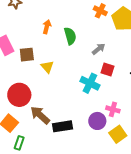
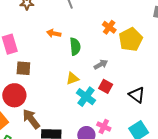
orange arrow: (47, 27) -> (54, 33), turned -104
brown square: (27, 55) -> (23, 68), moved
yellow triangle: (47, 67) -> (72, 78), moved, turned 40

